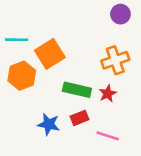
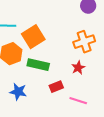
green rectangle: (77, 90) -> (38, 65), moved
blue star: (49, 124) -> (18, 92), moved

